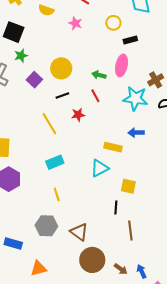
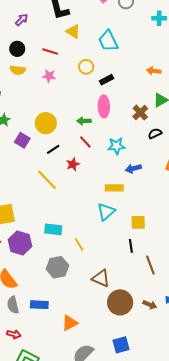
cyan star: (135, 98) -> (116, 146), moved, size x0.7
cyan rectangle: (55, 162) -> (53, 229), moved, turned 42
yellow line: (57, 194) -> (79, 244), moved
gray hexagon: (46, 226) -> (57, 267), moved

